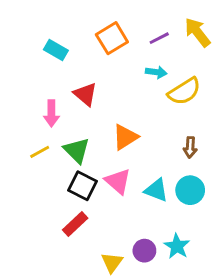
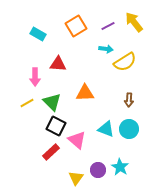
red triangle: (85, 94) -> (58, 64), turned -36
orange triangle: (125, 137) -> (85, 93), turned 30
pink triangle: (118, 181) -> (77, 140), moved

